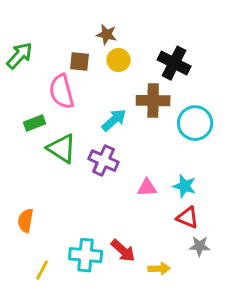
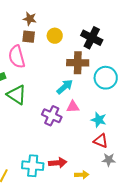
brown star: (107, 35) -> (30, 19), moved
cyan arrow: (114, 120) -> (65, 87), moved
purple cross: (104, 161) -> (52, 116), moved
pink triangle: (147, 188) -> (73, 107), moved
red arrow: (123, 251) -> (58, 163), turned -48

